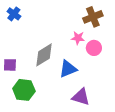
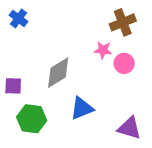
blue triangle: (68, 69) -> (82, 108), moved
purple triangle: (81, 97) -> (129, 128), moved

